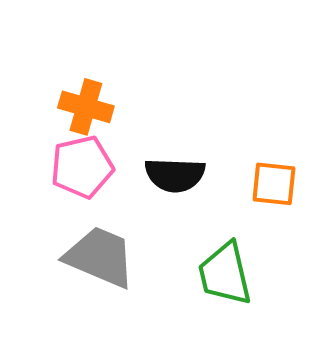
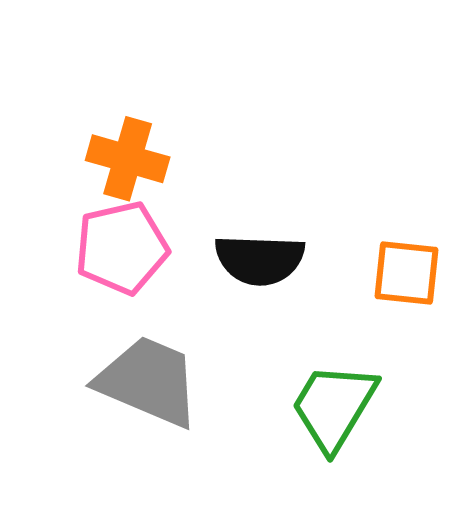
green trapezoid: (225, 274) -> (334, 407), turned 44

